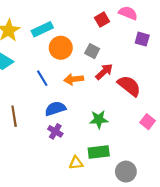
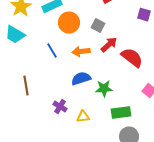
blue semicircle: (55, 109) -> (81, 79), moved
purple cross: (55, 131) -> (60, 107), moved
green rectangle: (99, 152) -> (121, 113), moved
yellow triangle: (76, 163) -> (83, 117), moved

